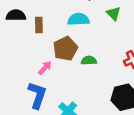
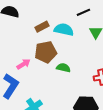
brown rectangle: (39, 25) -> (42, 27), moved, turned 48

